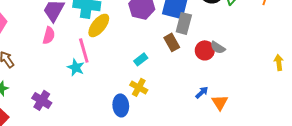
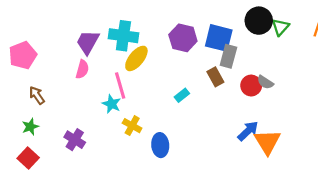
yellow cross: (139, 87) -> (132, 126), moved
blue arrow: (202, 92) -> (248, 131), size x1.5
orange triangle: (220, 102) -> (267, 142), size x1.5

